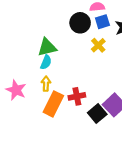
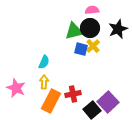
blue square: (102, 22) -> (81, 49), moved, turned 32
black circle: (80, 23) -> (90, 28), moved
green triangle: (47, 47) -> (74, 31), moved

